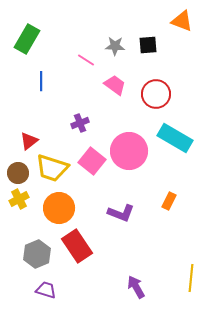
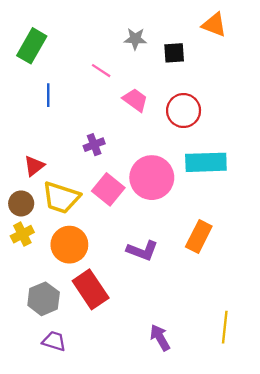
gray star: (115, 46) -> (135, 39), moved
cyan rectangle: (175, 138) -> (206, 162), turned -32
orange rectangle: (169, 201) -> (199, 236), size x1.5

